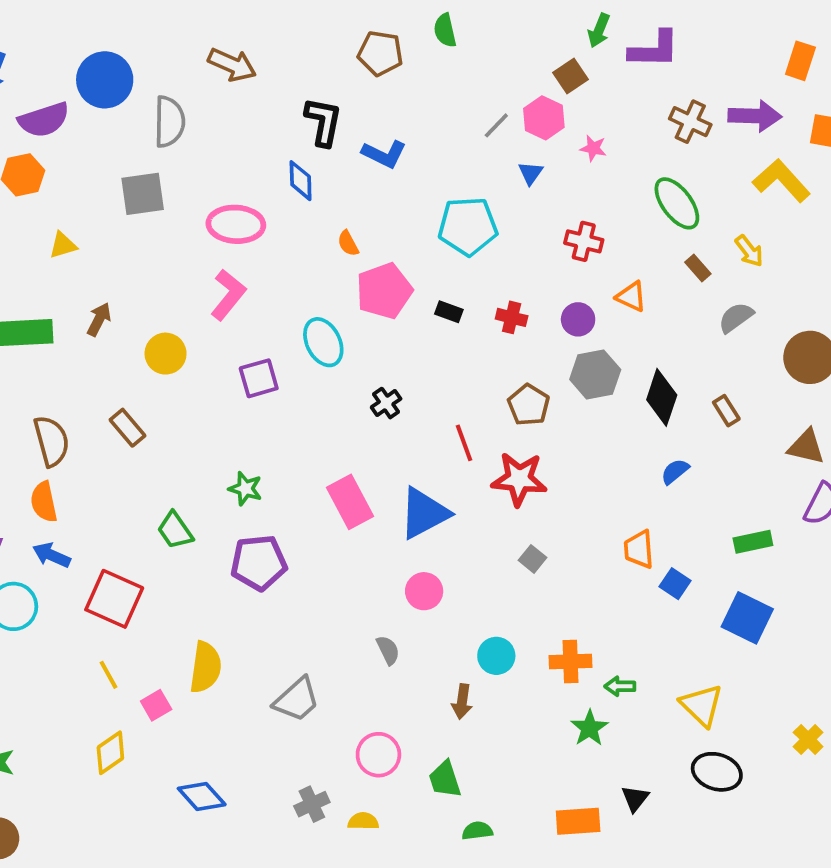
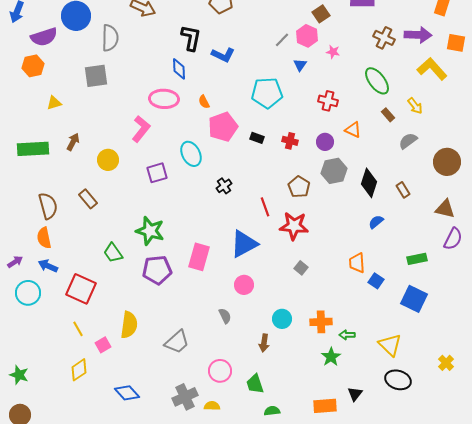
pink ellipse: (236, 224) -> (164, 99), moved
green star: (245, 489) -> (150, 231), size x1.6
pink rectangle: (350, 502) -> (199, 257), moved, turned 44
gray cross: (312, 804) -> (185, 397), size x1.4

